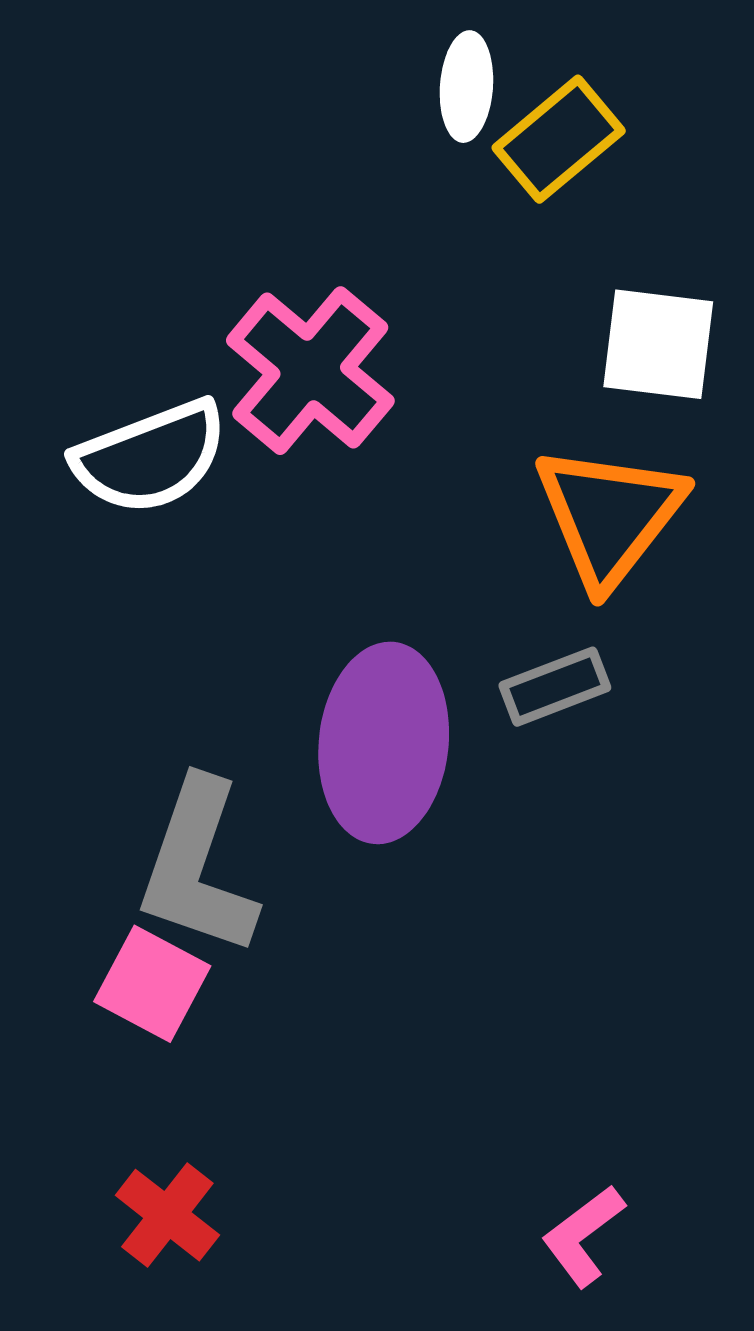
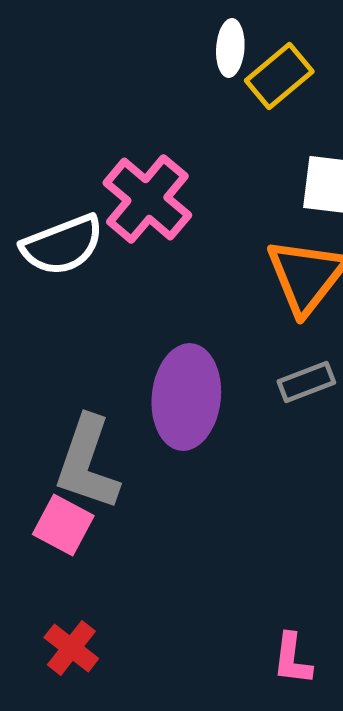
gray rectangle: (555, 687) -> (306, 382), moved
pink L-shape: (583, 1236) -> (292, 659), turned -46

